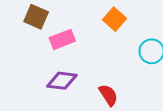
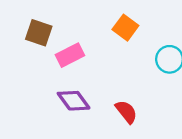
purple diamond: (62, 81) -> (74, 101), turned 52

